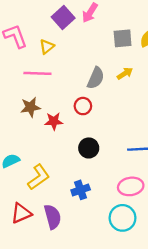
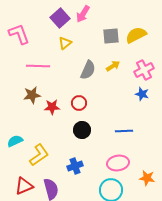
yellow triangle: (47, 47) -> (65, 43), moved
red circle: (83, 106) -> (79, 103), moved

